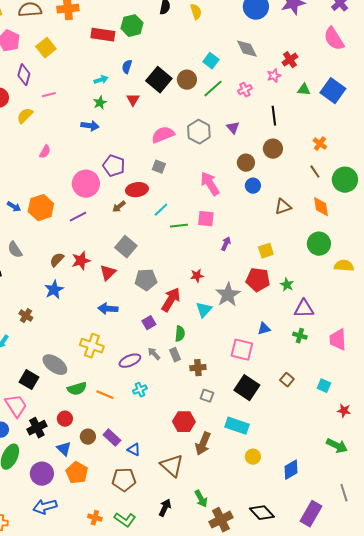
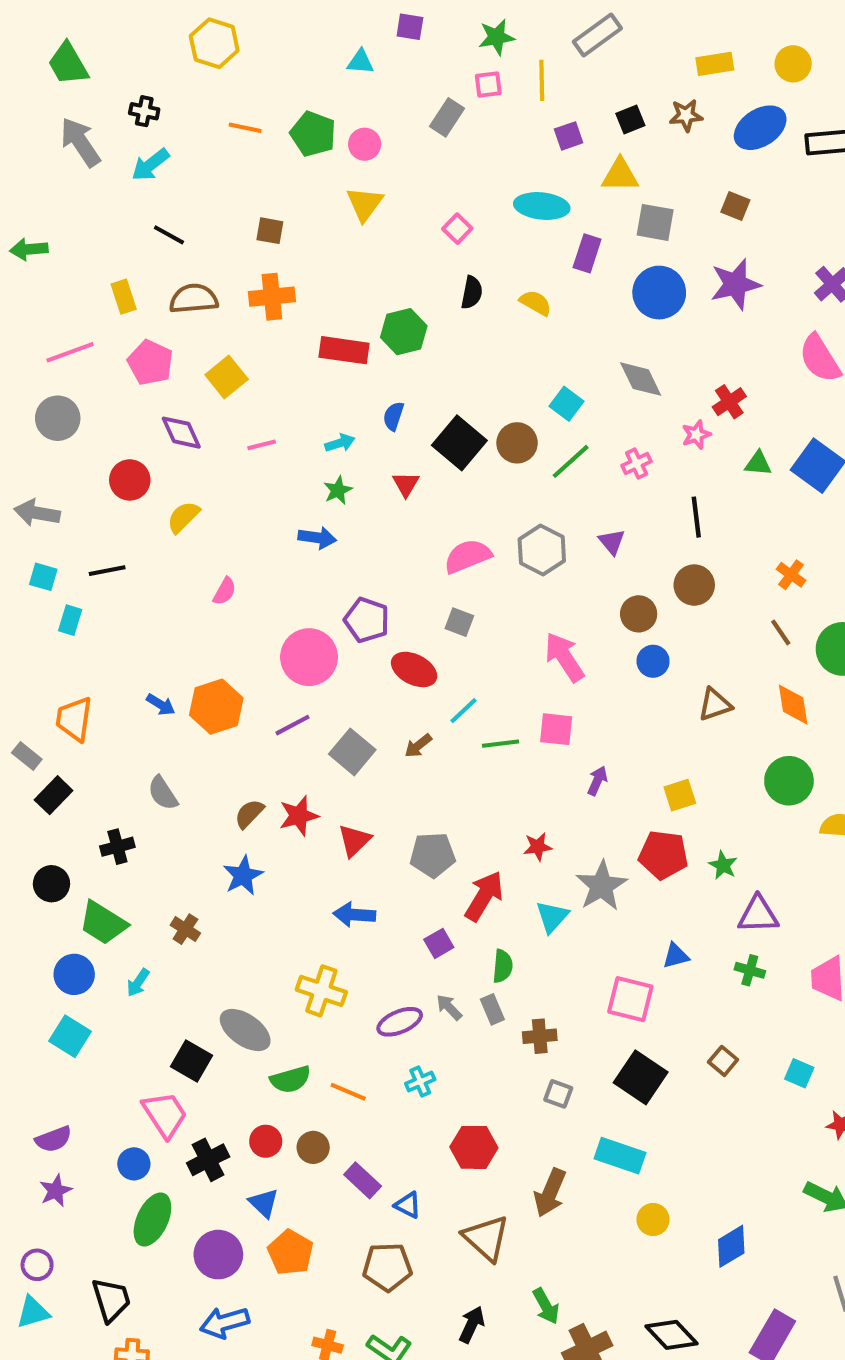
yellow semicircle: (196, 12) -> (536, 303), turned -42
purple diamond: (24, 75) -> (181, 433), turned -40
pink line: (49, 95) -> (262, 445), moved
red ellipse: (137, 190) -> (414, 669), turned 35
brown arrow: (119, 207) -> (418, 746), moved
gray square: (126, 247) -> (352, 752), moved
red hexagon: (184, 422) -> (474, 1147), moved
brown circle: (88, 437) -> (313, 1147), moved

